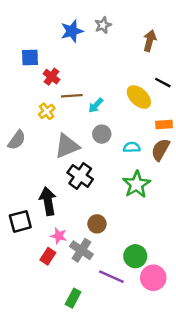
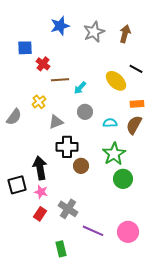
gray star: (103, 25) -> (94, 32), moved, size x1.5
yellow cross: (47, 111) -> (39, 102), moved
gray triangle: (67, 146) -> (56, 122), size x0.7
black cross: (80, 176) -> (67, 147), turned -35
brown circle: (97, 224) -> (81, 166), moved
pink star: (59, 236) -> (41, 192), moved
green circle: (135, 256) -> (123, 179), moved
green rectangle: (73, 298) -> (61, 249), turned -42

